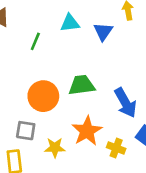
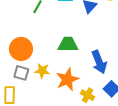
orange circle: (43, 96) -> (21, 49), moved
yellow star: (55, 148) -> (42, 71), moved

